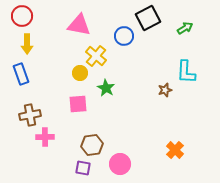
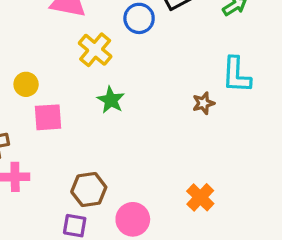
yellow circle: (80, 73) -> (26, 84), moved
pink square: (78, 104) -> (48, 117), moved
orange cross: (175, 150) -> (200, 197), moved

